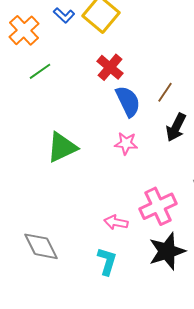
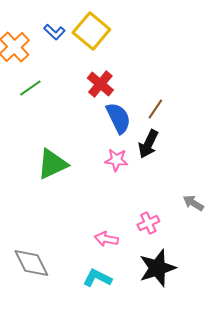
black arrow: (176, 127) -> (148, 144), moved
pink cross: (158, 206) -> (148, 223), size x0.6
cyan L-shape: (107, 261) -> (97, 278), turned -80

